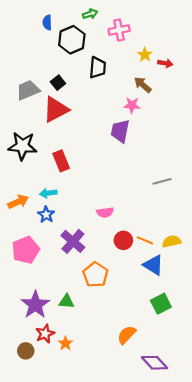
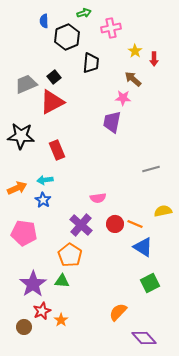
red arrow: (165, 63) -> (154, 59), turned 80
purple cross: (73, 241) -> (81, 225), moved
yellow semicircle: (172, 241) -> (163, 211), moved
pink pentagon: (26, 250) -> (24, 233), turned 30
orange pentagon: (95, 275) -> (70, 255), moved

